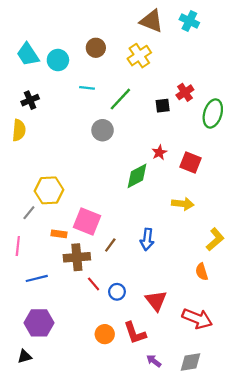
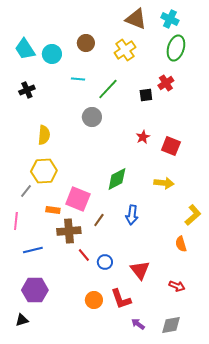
green ellipse: (213, 114) -> (176, 48), moved
yellow semicircle: (19, 130) -> (44, 135), moved
green diamond: (137, 176) -> (117, 179), moved
red arrow: (197, 319) -> (177, 286), size x0.6

